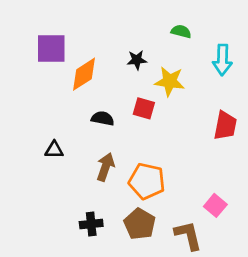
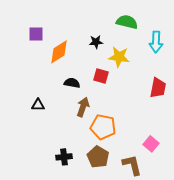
green semicircle: (181, 31) -> (127, 22), size x1.5
purple square: (51, 49) -> (36, 34), size x0.7
brown arrow: (105, 167) -> (83, 107), moved

